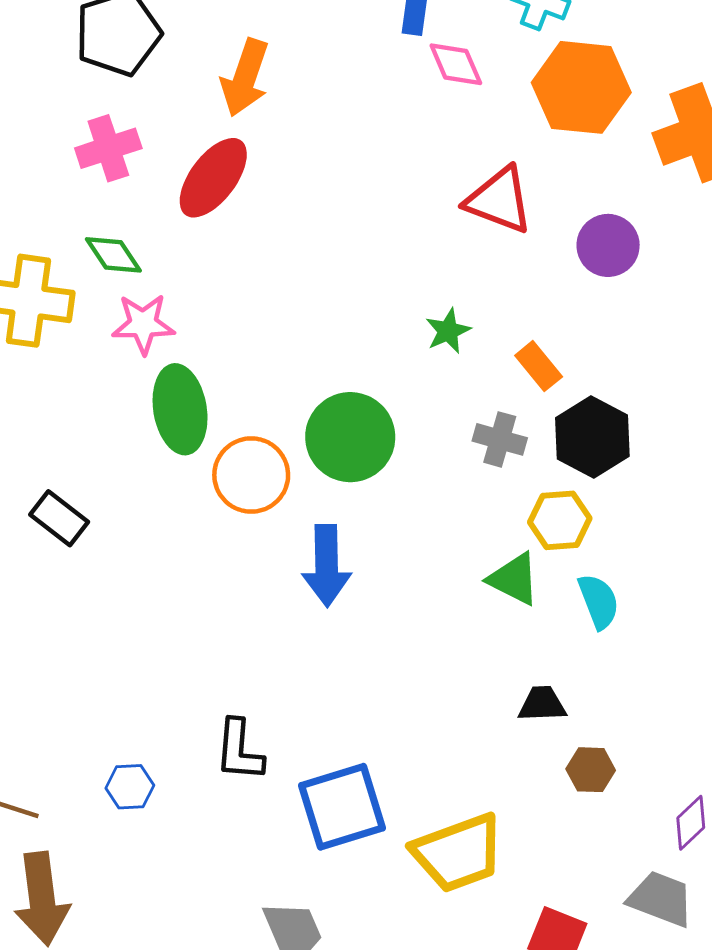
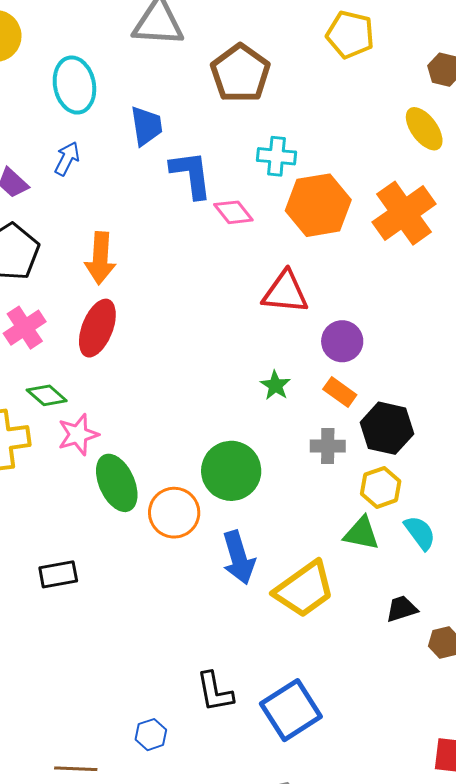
purple circle: (608, 245) -> (342, 341), moved
black rectangle: (59, 518) -> (58, 574), turned -33
yellow trapezoid: (458, 853) -> (304, 589), moved

